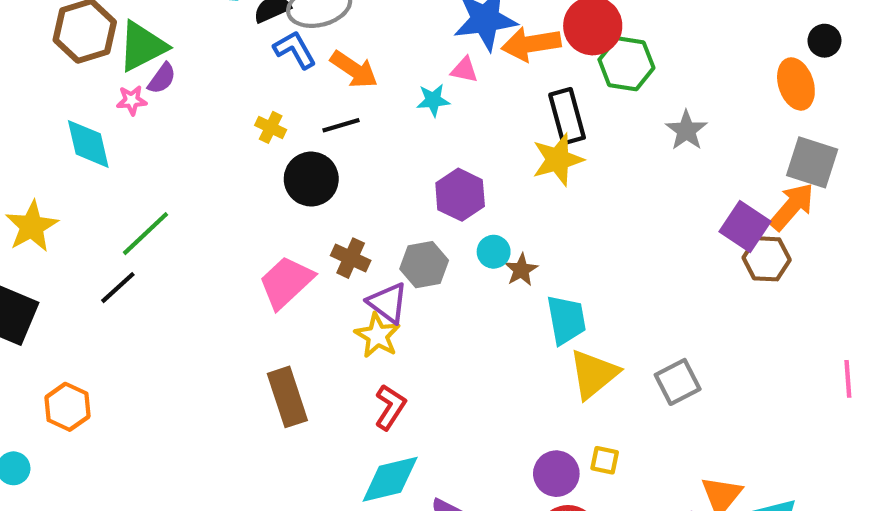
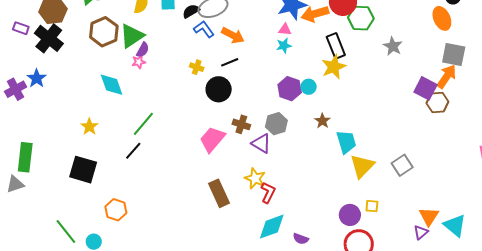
pink star: (132, 100) -> (139, 62), moved
cyan star: (433, 100) -> (284, 46), moved
yellow star: (32, 226) -> (89, 127), size x0.7
cyan circle: (494, 252) -> (309, 87), moved
yellow star: (377, 336) -> (255, 178), moved

